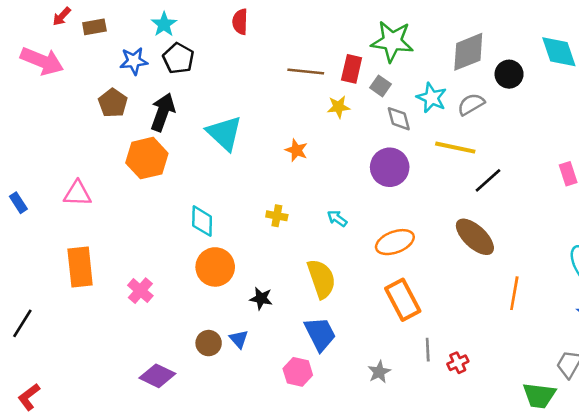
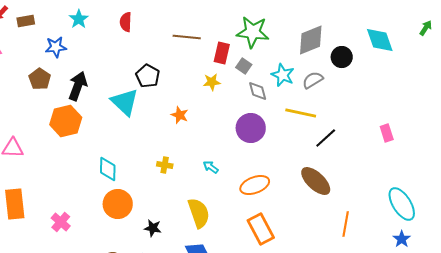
red semicircle: (240, 22) -> (126, 22), moved
black pentagon: (178, 58) -> (148, 76), moved
brown line: (306, 71) -> (187, 37), moved

